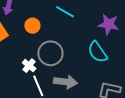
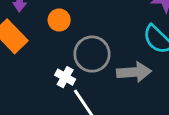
gray arrow: (65, 82) -> (134, 72), moved

